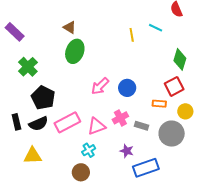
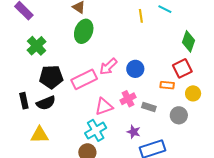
black pentagon: (43, 98) -> (51, 77), turned -30
pink rectangle: (67, 122) -> (84, 79), moved
gray circle: (172, 134) -> (179, 115), size x0.7
cyan cross: (89, 150) -> (96, 130), size x1.5

